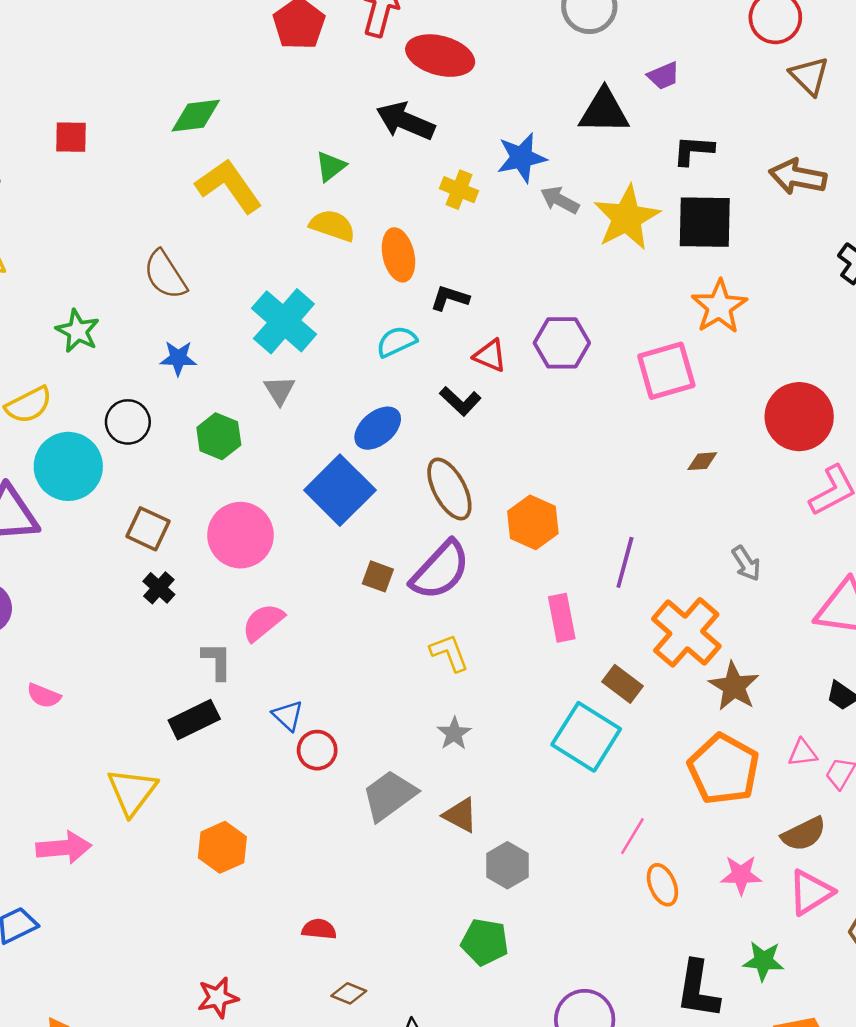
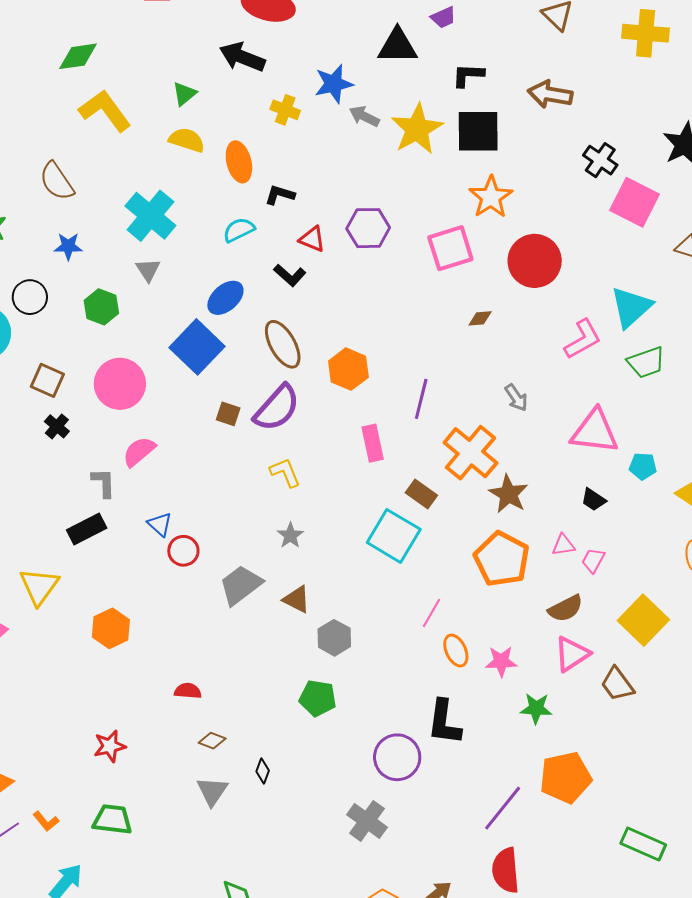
red circle: (799, 417) -> (535, 261), moved
pink star: (741, 875) -> (501, 661), moved
black L-shape: (698, 989) -> (444, 722), moved

